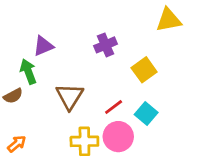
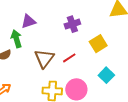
red line: (114, 107) -> (69, 58), moved
cyan square: (146, 114) -> (106, 75), moved

